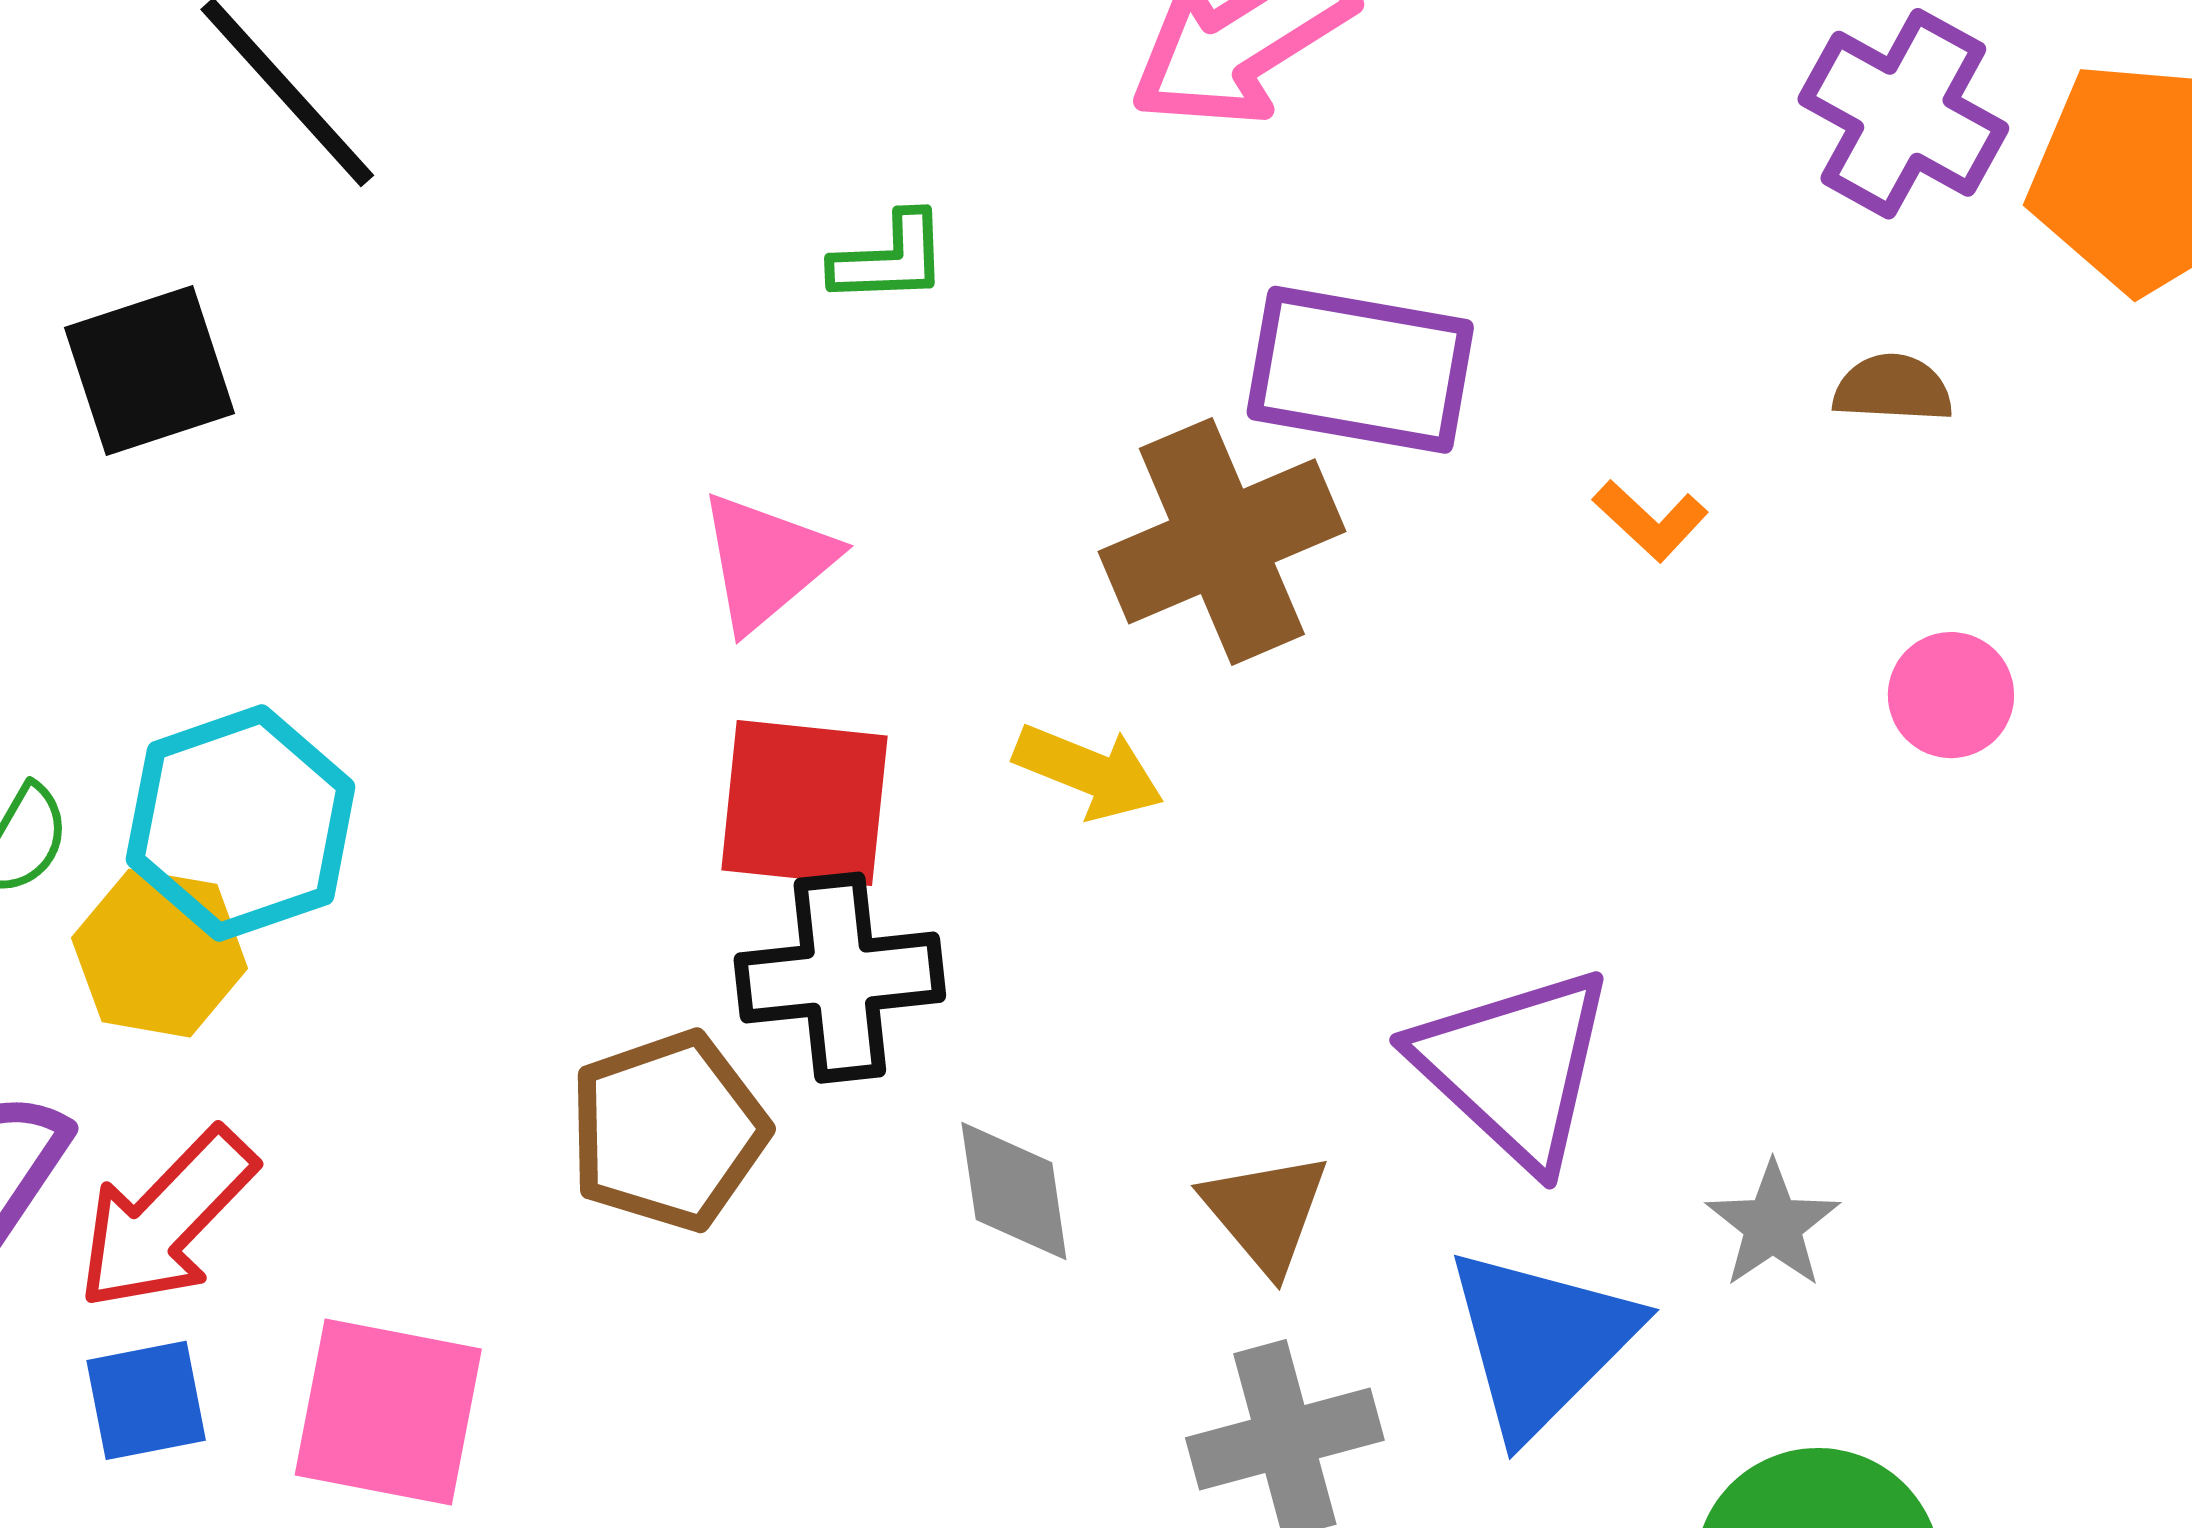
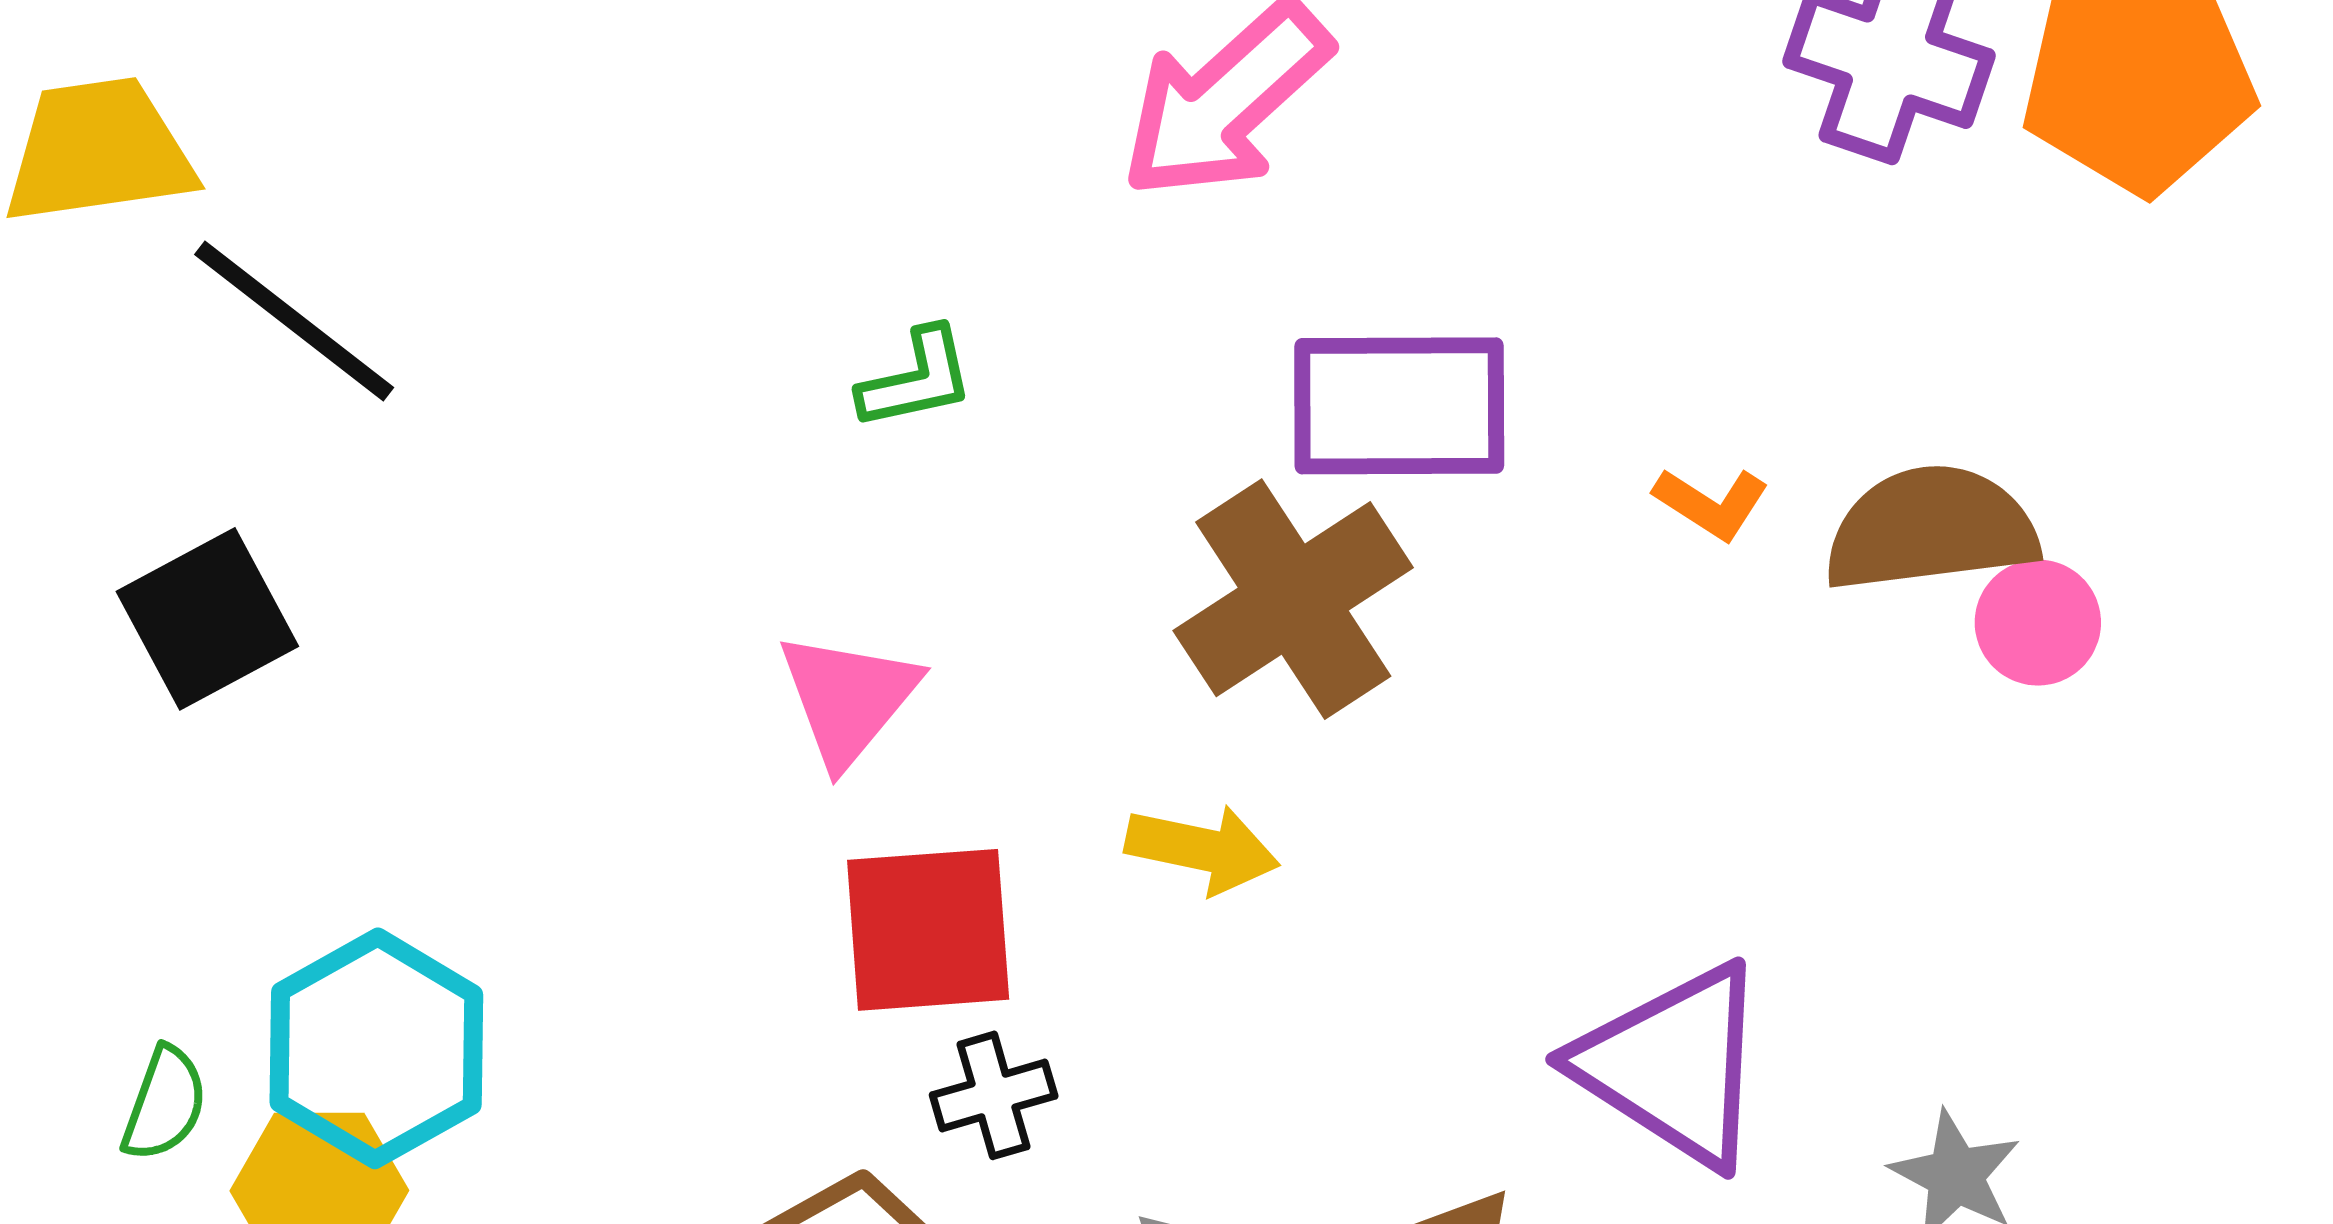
brown semicircle: (1893, 388) -> (1931, 529), moved, size x1.8
black cross: (840, 978) -> (994, 1095), size x0.6

